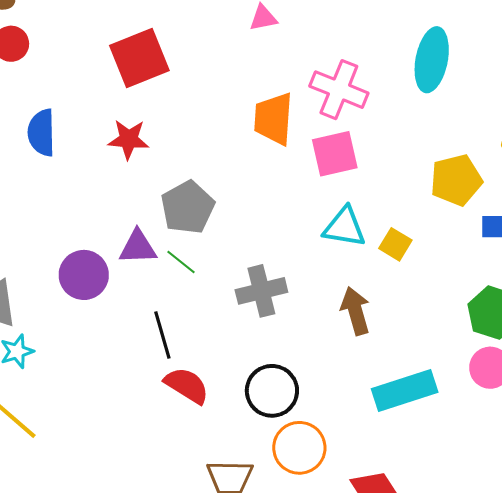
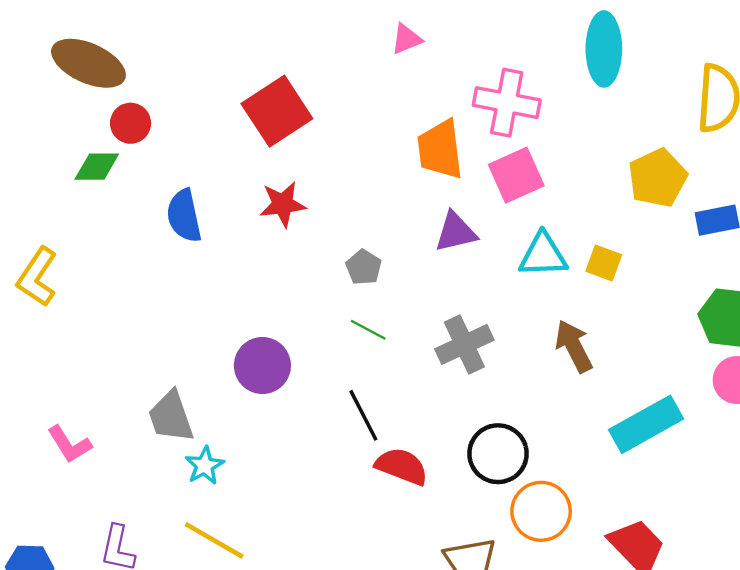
gray pentagon: (188, 207) -> (364, 267), size x0.6
purple triangle: (138, 247) -> (456, 232), moved

